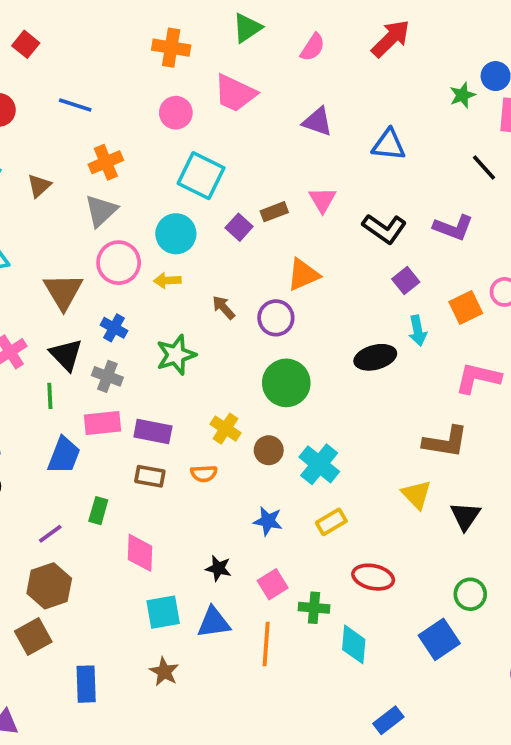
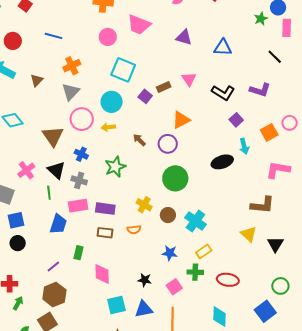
green cross: (314, 608) -> (195, 272), moved

